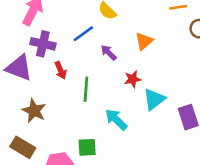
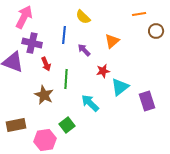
blue line: (83, 34) -> (64, 35), turned -48
brown star: (34, 111) -> (44, 95), moved
brown rectangle: (23, 147) -> (16, 125), turned -42
green square: (87, 147) -> (67, 125), turned -35

